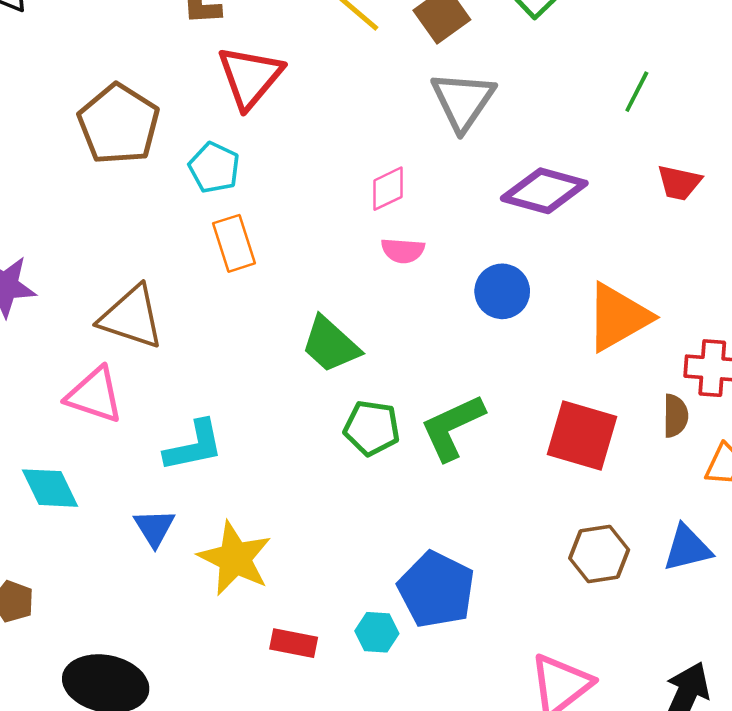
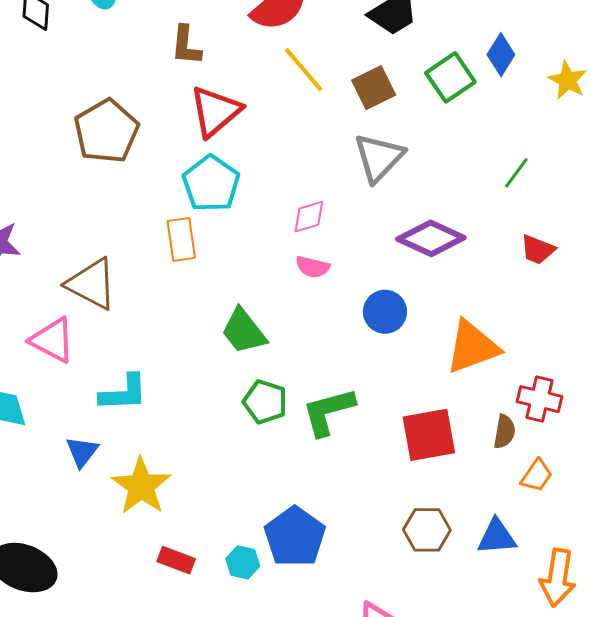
cyan pentagon: (214, 168) -> (211, 184), moved, size x1.4
red square: (582, 435) -> (429, 435), turned -36

